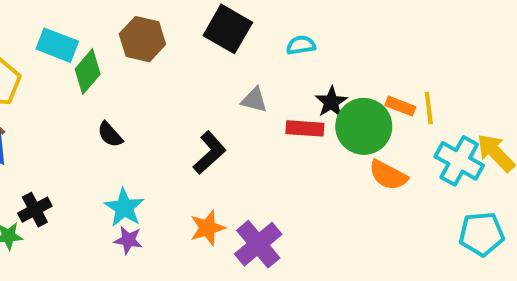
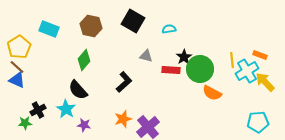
green diamond: (88, 72) -> (84, 60), moved
orange rectangle: (400, 106) -> (260, 55), moved
black semicircle: (110, 135) -> (78, 90), moved, size x1.5
cyan cross: (459, 161) -> (247, 71), moved, turned 30
cyan star: (124, 208) -> (66, 109), moved

